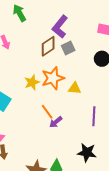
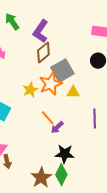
purple L-shape: (60, 27) -> (41, 31), moved
gray square: (68, 48) -> (62, 71), moved, size x1.6
black star: (87, 153) -> (65, 154), moved

